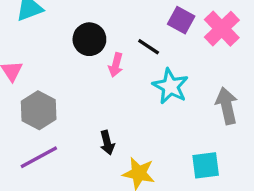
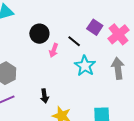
gray arrow: (227, 106) -> (118, 68), moved

